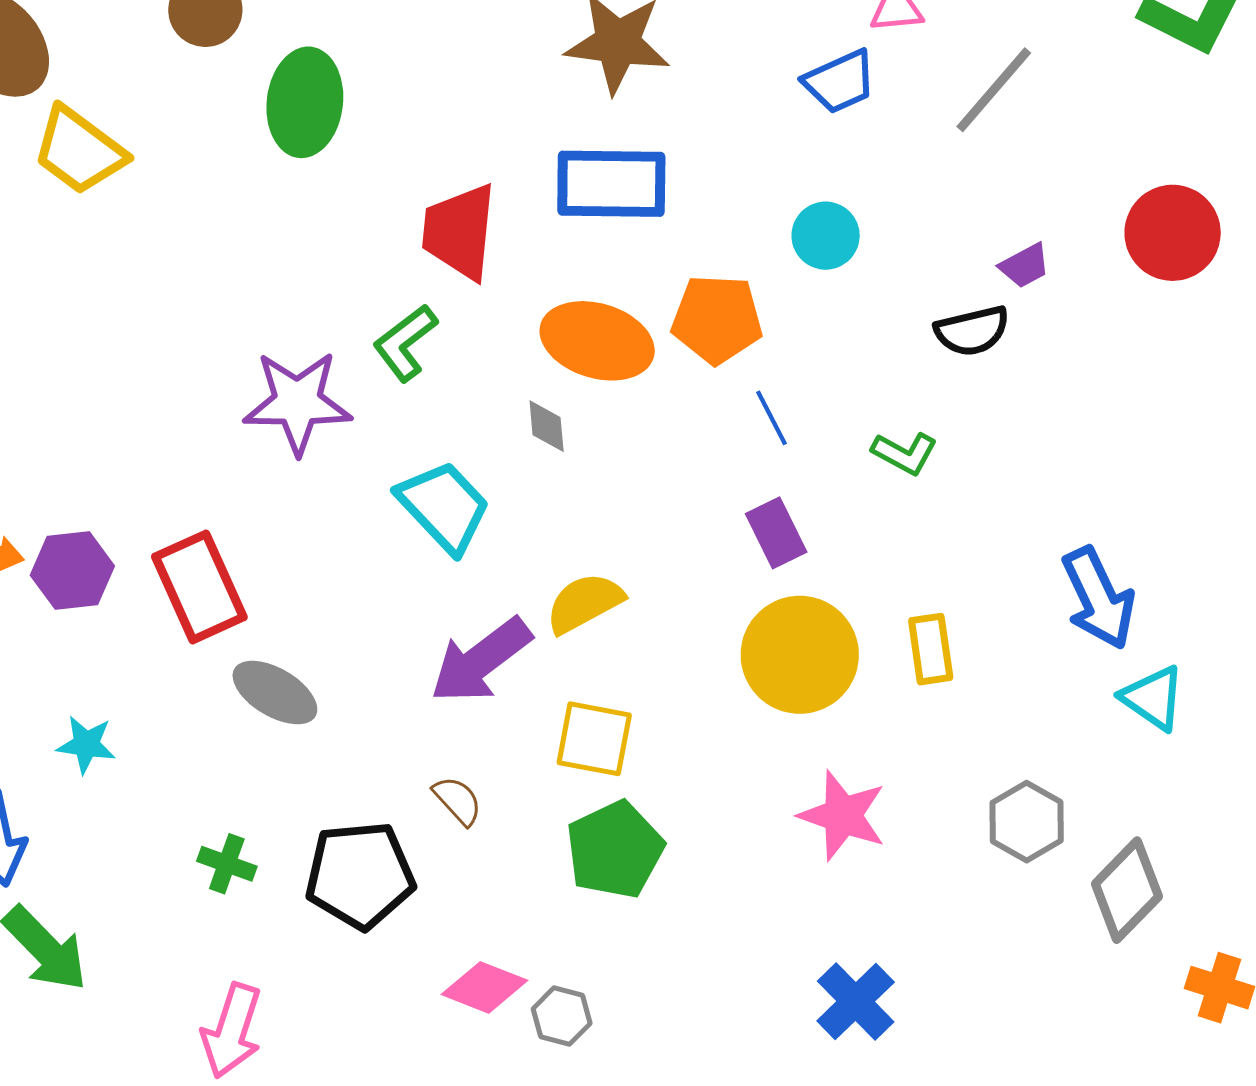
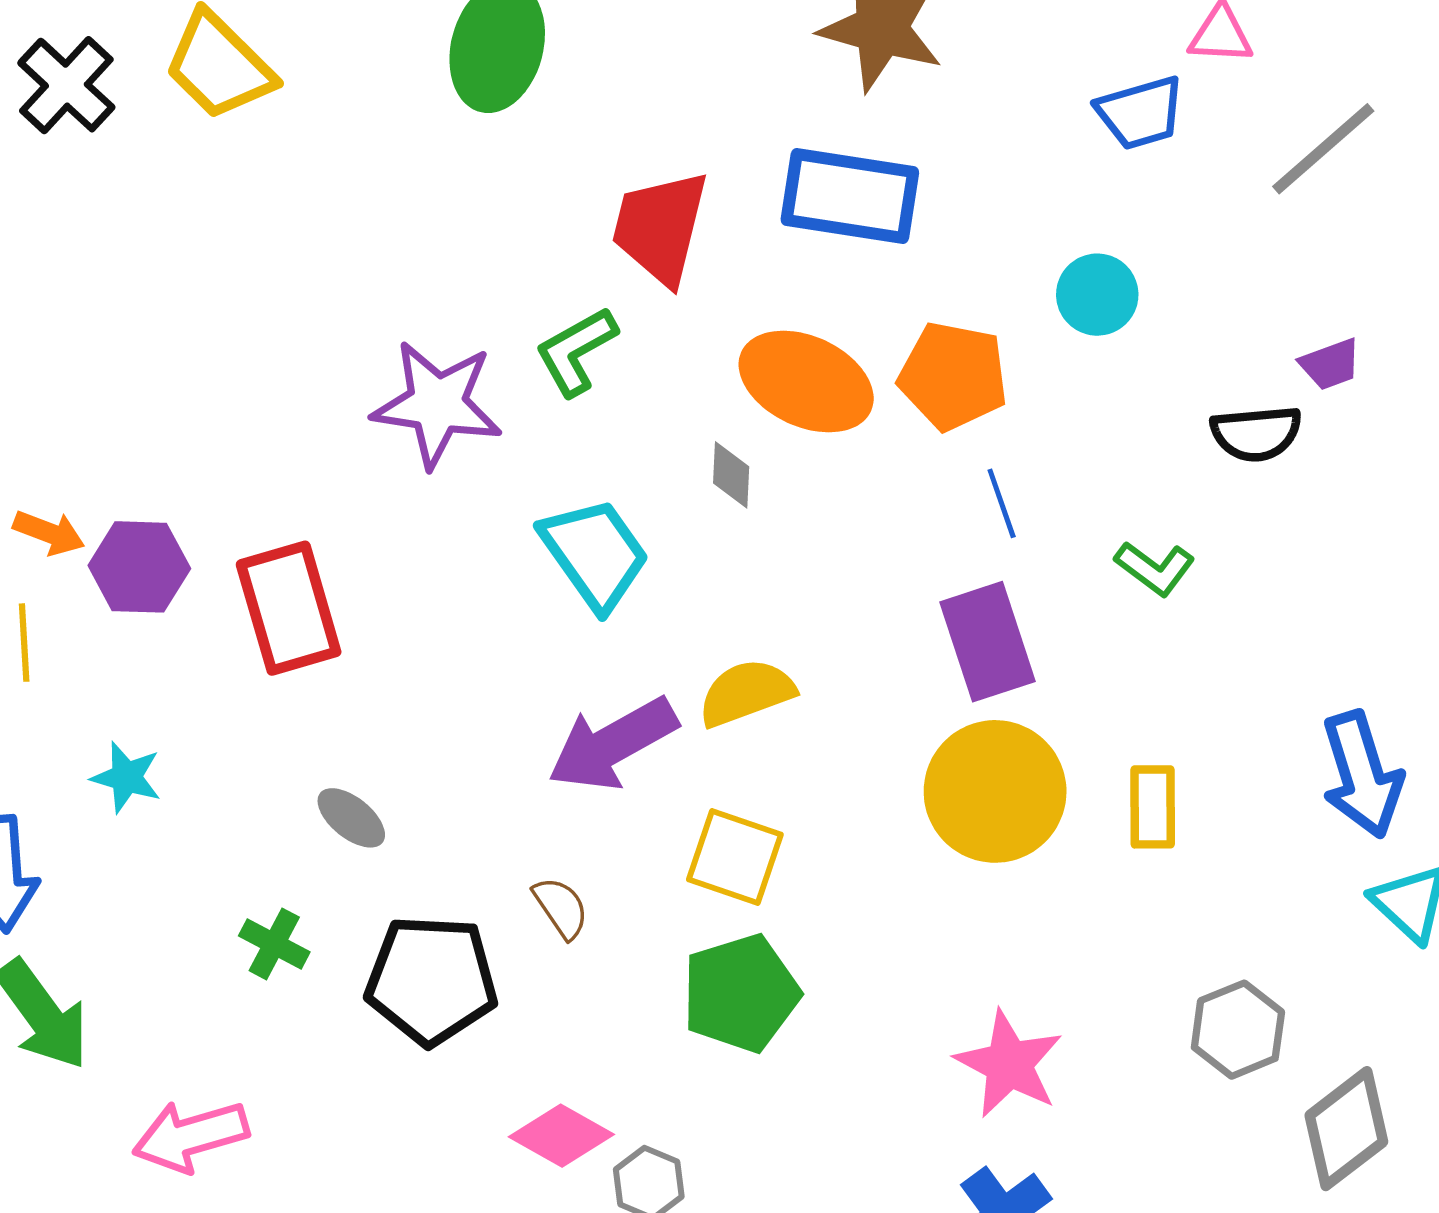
purple rectangle: (776, 533) -> (988, 642), size x1.4
gray ellipse: (275, 693) -> (351, 818), moved, size x0.7
pink star: (843, 816) -> (1009, 1064), moved
pink arrow: (232, 1031) -> (191, 1136), moved, turned 48

